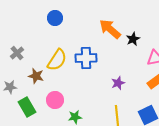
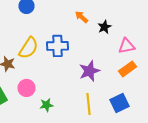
orange arrow: (110, 29) -> (82, 17), size x0.6
purple star: (118, 83) -> (90, 71), size x1.5

